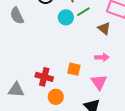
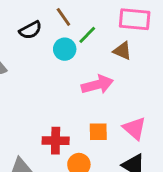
pink arrow: (102, 57) -> (97, 85), moved, size x1.5
orange square: (74, 69) -> (98, 132), moved

